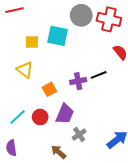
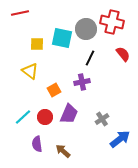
gray circle: (81, 15) -> (86, 29), moved
black line: (99, 75) -> (90, 58), moved, turned -42
gray cross: (79, 134) -> (102, 119), moved
purple semicircle: (11, 148) -> (37, 144), moved

